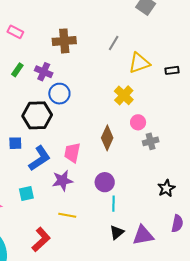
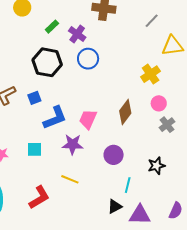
black hexagon: (37, 115) -> (47, 62), moved
gray cross: (151, 141) -> (167, 125), turned -35
blue square: (15, 143) -> (34, 98), turned -32
black star: (166, 188) -> (156, 166), moved
cyan line: (113, 204) -> (128, 185), moved

